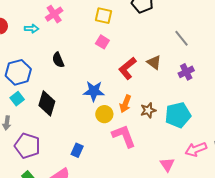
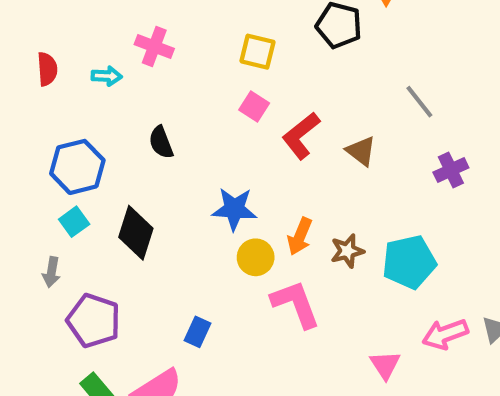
pink cross: (54, 14) -> (154, 47), turned -36
red L-shape: (127, 68) -> (301, 136), moved
purple cross: (186, 72) -> (451, 170), moved

